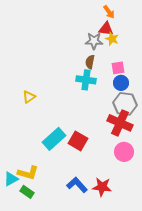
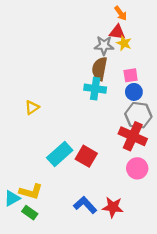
brown semicircle: (90, 62) -> (100, 69), size x1.5

